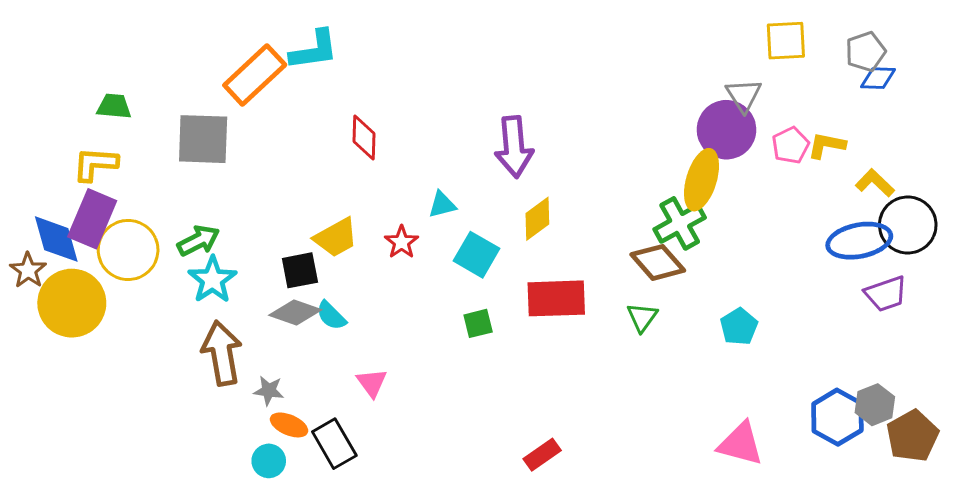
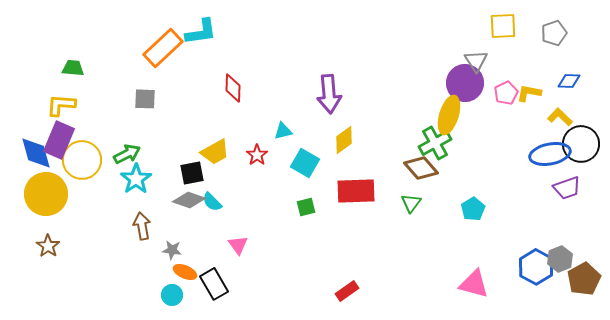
blue diamond: (878, 78) -> (569, 81), moved
gray square: (203, 139) -> (145, 99), moved, size x0.6
brown star: (28, 270) -> (48, 246), moved
brown arrow: (222, 353) -> (142, 226), size x0.7

